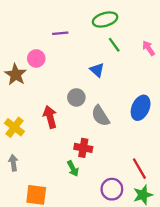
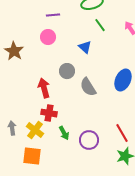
pink circle: (36, 58) -> (48, 37), moved
yellow cross: (14, 127) -> (35, 130), moved
red cross: (83, 148) -> (49, 113), moved
purple circle: (112, 189) -> (89, 140), moved

